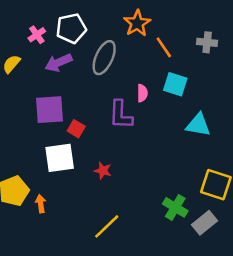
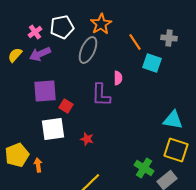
orange star: (137, 23) -> (101, 24), moved
purple arrow: (58, 63) -> (40, 54), moved
cyan square: (175, 84) -> (152, 63), moved
cyan triangle: (198, 125) -> (173, 120), moved

